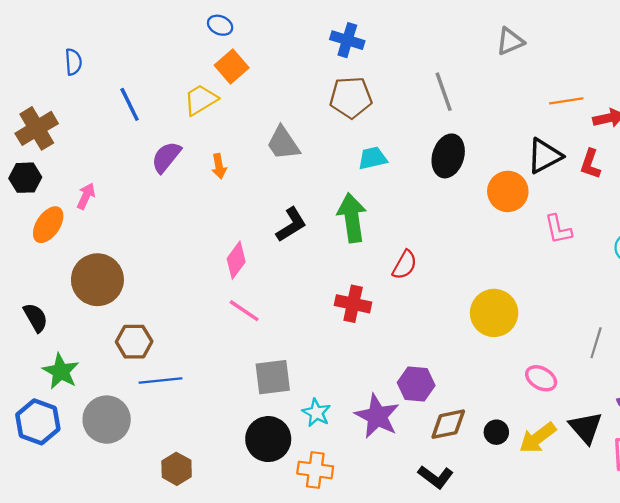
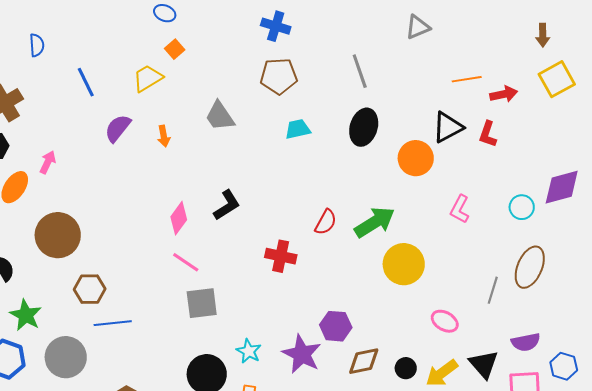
orange square: (232, 66) -> (175, 49), size x0.7
green arrow: (352, 218) -> (375, 222), moved, turned 66
black L-shape: (291, 225) -> (227, 205), moved
pink L-shape: (558, 229) -> (460, 209), moved, turned 40
gray square: (273, 377) -> (202, 303), moved

